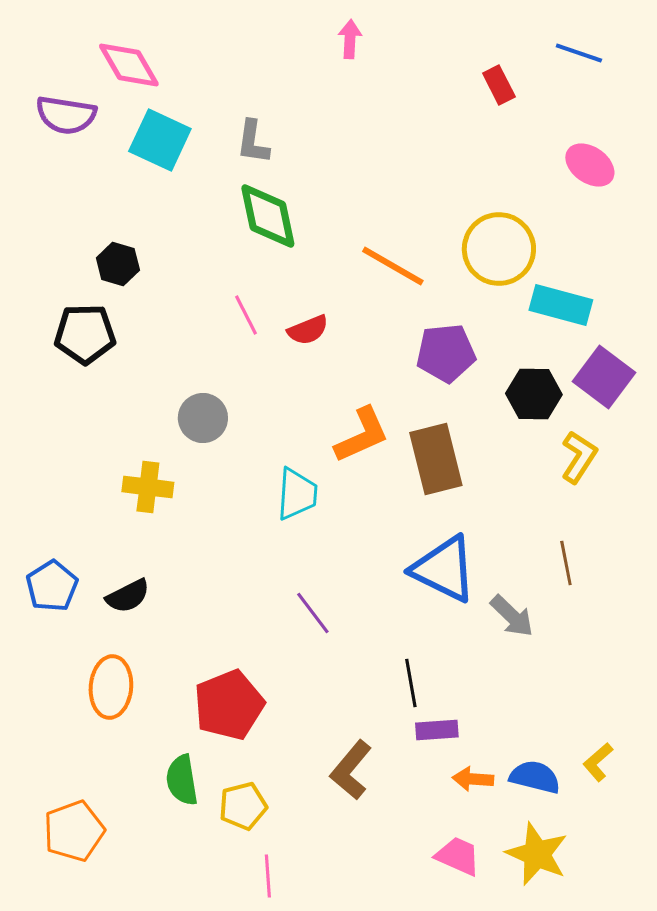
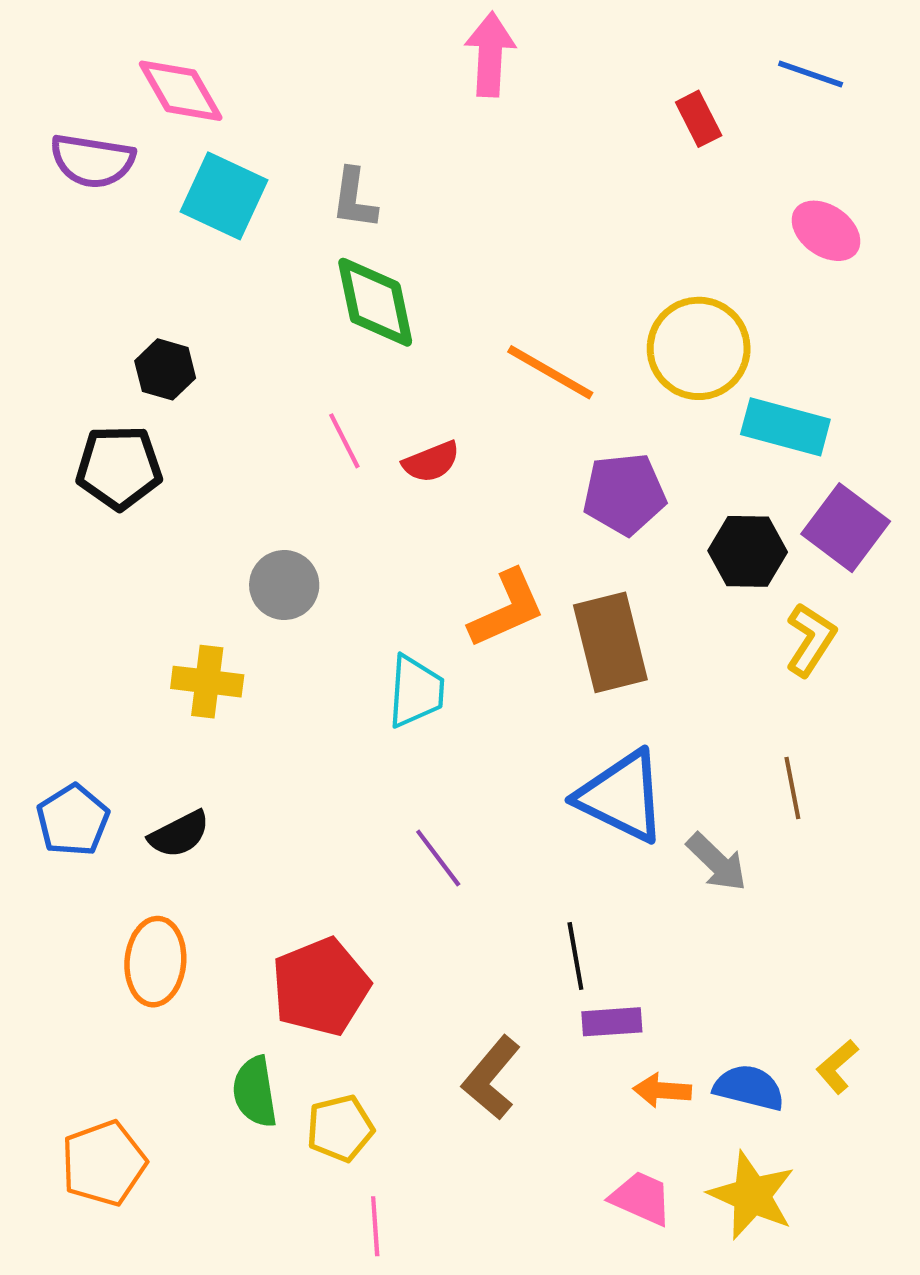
pink arrow: (350, 39) -> (490, 54), size x1.5

